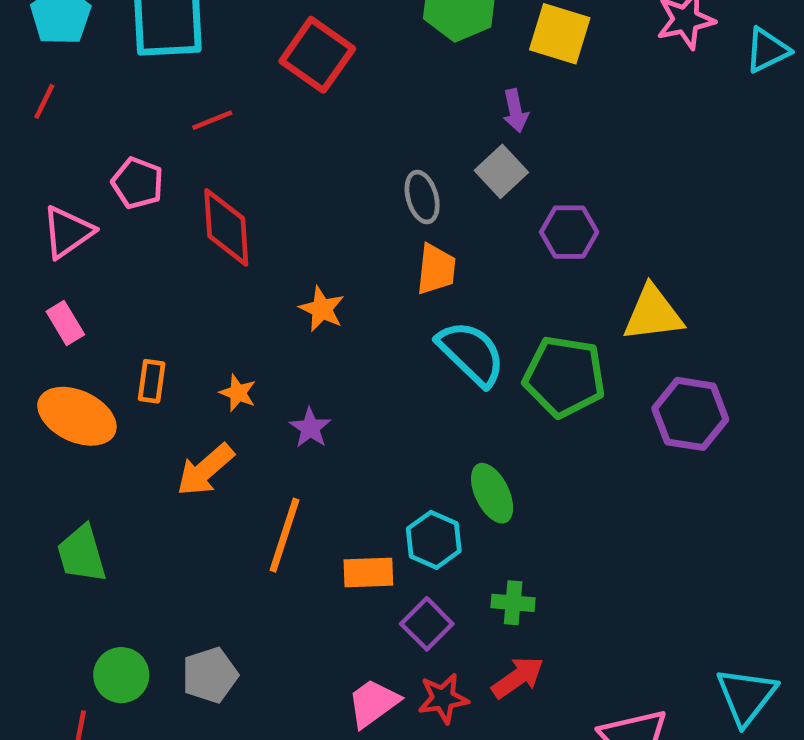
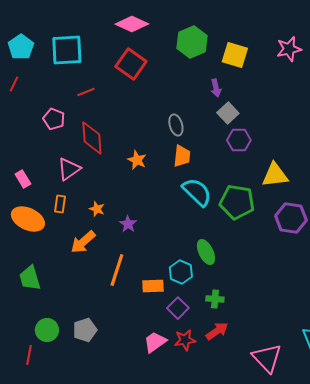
gray square: (501, 171) -> (228, 113), moved
pink triangle: (68, 232) -> (69, 169), moved
orange star: (322, 309) -> (137, 160), moved

